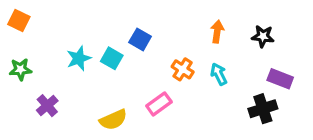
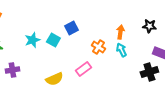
orange arrow: (217, 32) -> (120, 32), moved
blue square: (140, 39) -> (71, 28), turned 32
purple cross: (47, 106) -> (12, 70), turned 32

